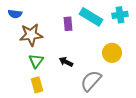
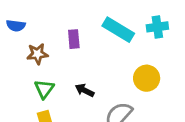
purple rectangle: (68, 24) -> (74, 39), moved
brown star: (31, 35) -> (37, 54), size x0.7

